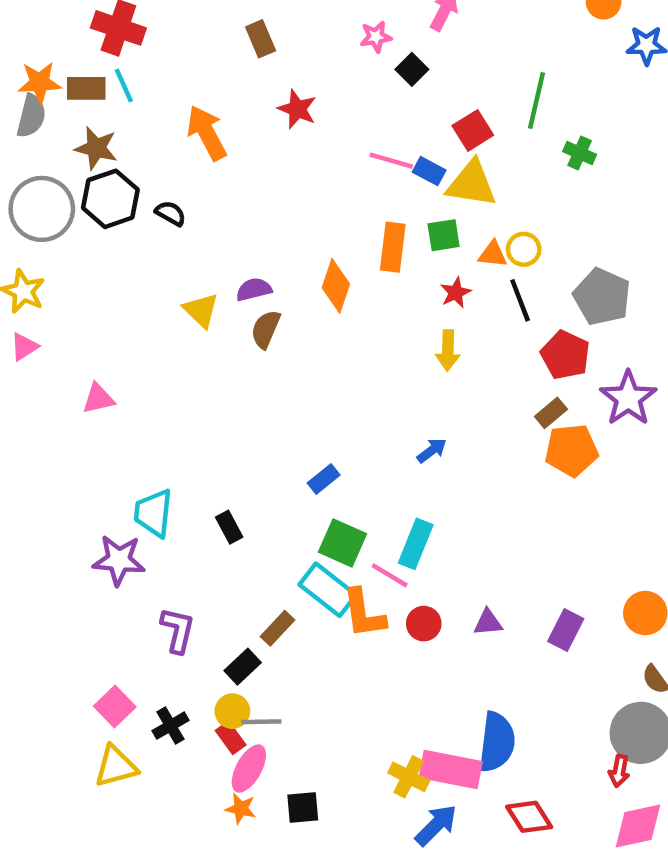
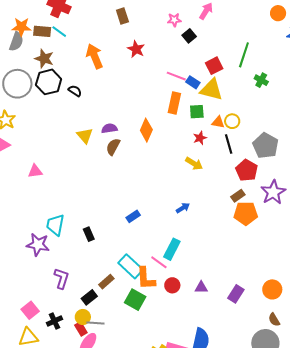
cyan line: (124, 86) -> (59, 32), turned -35
orange rectangle: (393, 247) -> (174, 103), moved
yellow arrow: (448, 350) -> (194, 164), turned -66
green square: (343, 543) -> (135, 300), moved

